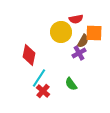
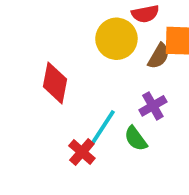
purple cross: (79, 53) -> (153, 106), moved
cyan line: (39, 78) -> (103, 127), moved

